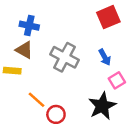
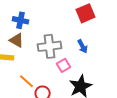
gray cross: (65, 57) -> (50, 46), turned -35
pink square: (117, 80) -> (64, 65), moved

